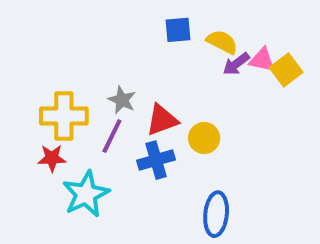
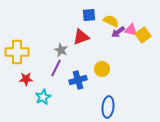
yellow cross: (64, 116) -> (17, 52), moved
red triangle: (162, 120) -> (81, 37), moved
cyan star: (86, 194) -> (43, 97), size x0.7

